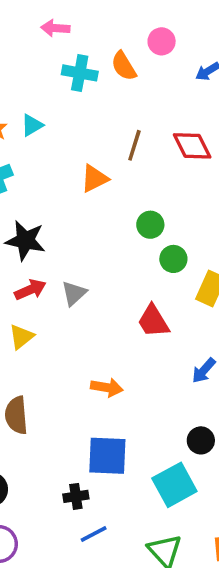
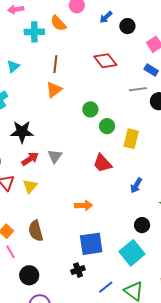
brown line: (134, 145) -> (55, 64), moved
blue line: (94, 534) -> (106, 287), moved

